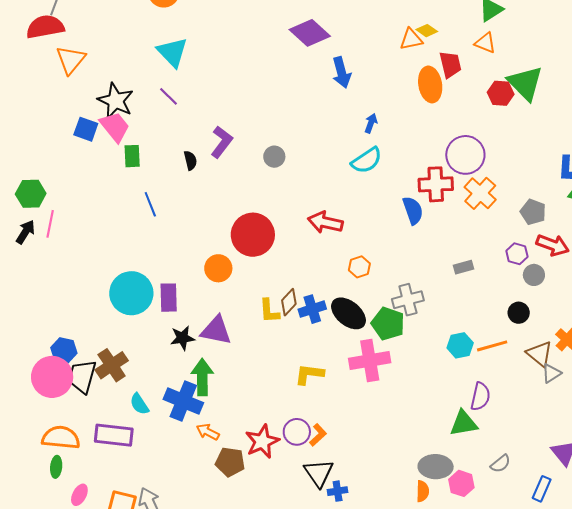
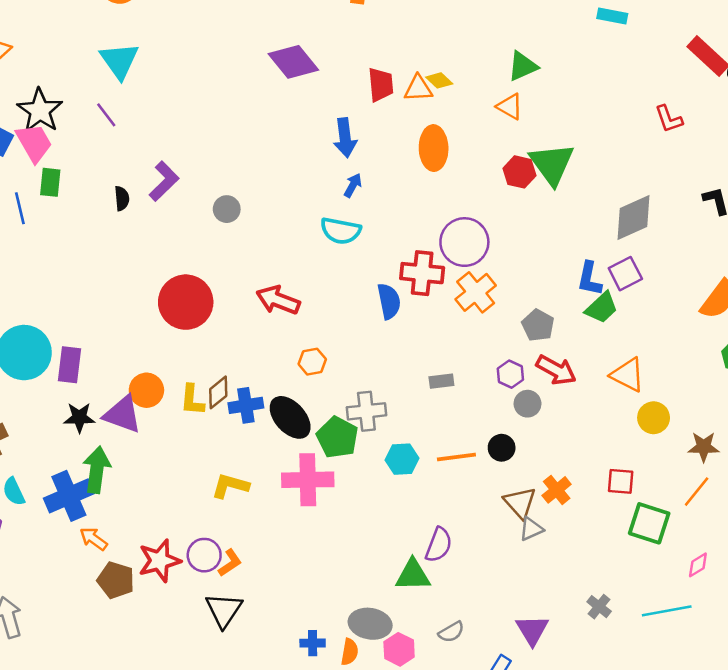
red trapezoid: (450, 65) -> (381, 85), moved
blue arrow: (342, 72) -> (345, 138), moved
cyan semicircle: (367, 160) -> (341, 231), turned 36
blue line: (150, 204) -> (20, 208), moved
orange circle: (218, 268) -> (146, 390), moved
cyan hexagon: (460, 345) -> (402, 459), moved
orange line: (492, 346) -> (456, 457), moved
blue cross: (183, 401) -> (69, 496), turned 36
blue cross: (338, 491) -> (313, 643), moved

